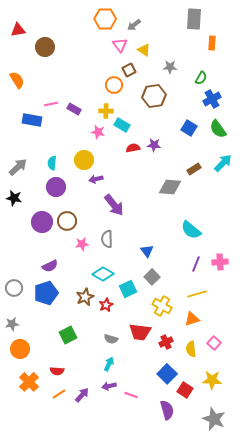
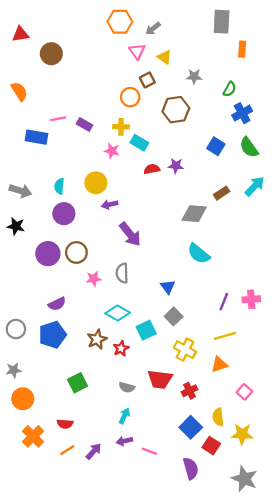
gray arrow: (18, 167) -> (20, 191), turned 60
cyan semicircle: (191, 230) -> (199, 254), moved
yellow semicircle: (191, 349) -> (218, 417), moved

